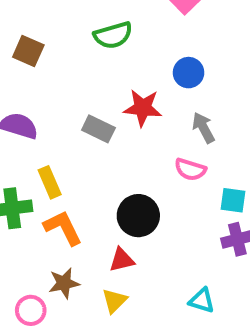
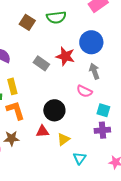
brown square: (28, 51) -> (27, 22), moved
blue circle: (189, 73) -> (91, 42), size x1.5
yellow triangle: (114, 301) -> (63, 139), moved
cyan triangle: (202, 301) -> (80, 158), turned 40

